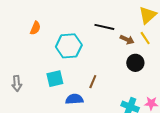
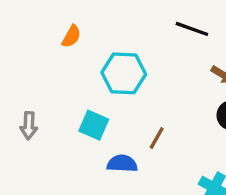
black line: (104, 27) -> (192, 29), moved
cyan square: (55, 79) -> (94, 125), turned 30

